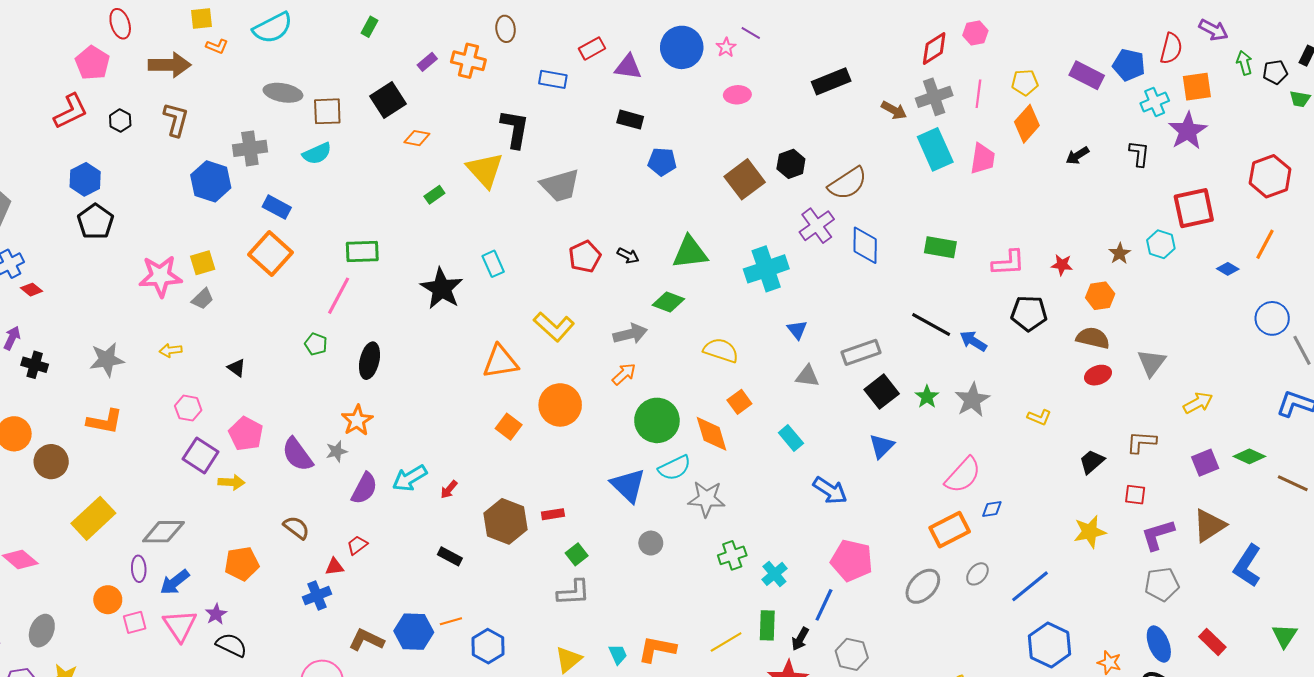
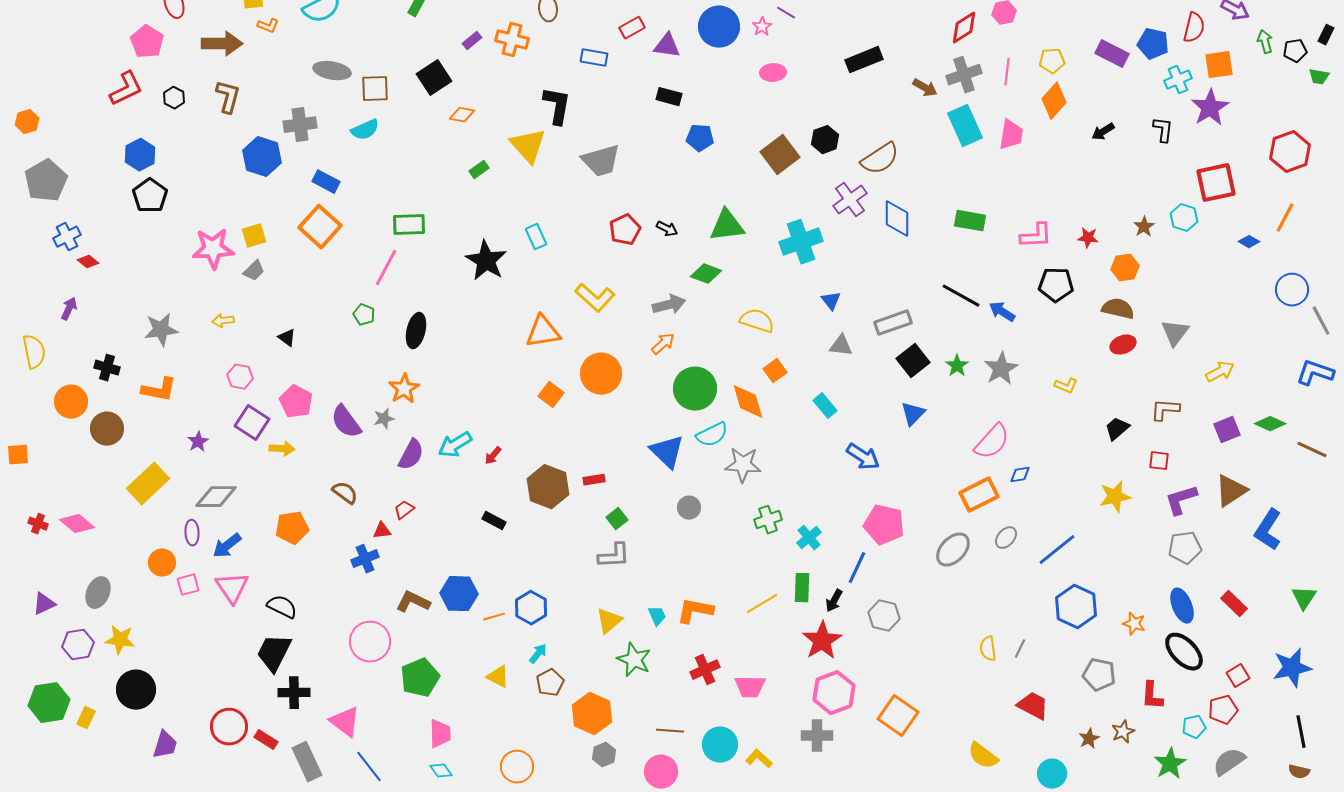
black cross: (35, 365) -> (107, 368), moved
purple star: (216, 614) -> (198, 442), moved
orange line: (451, 621) -> (494, 617), moved

